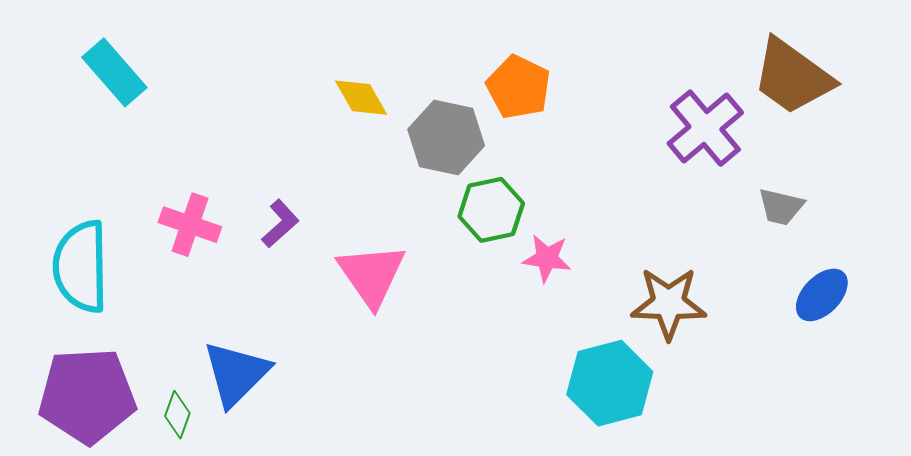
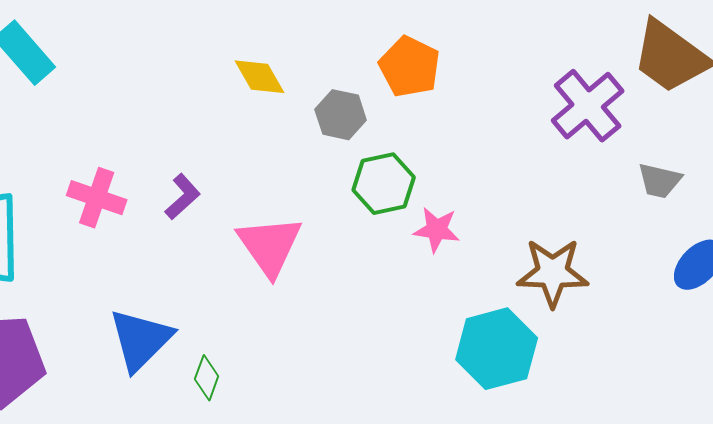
gray hexagon: (446, 137) -> (341, 115), size x0.7
green diamond: (177, 415) -> (207, 378), moved

